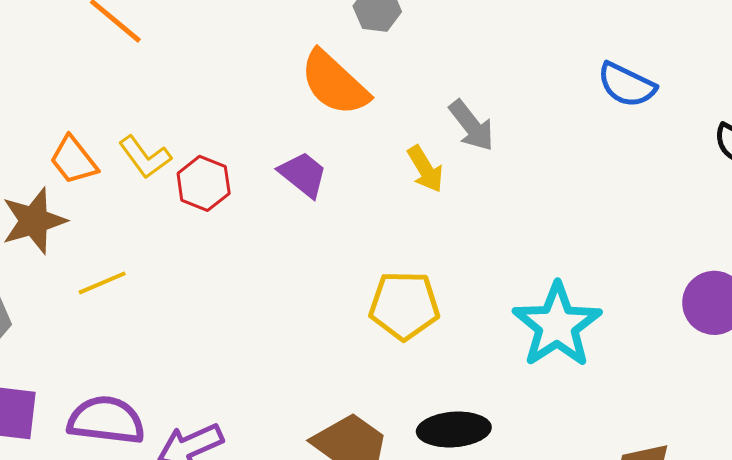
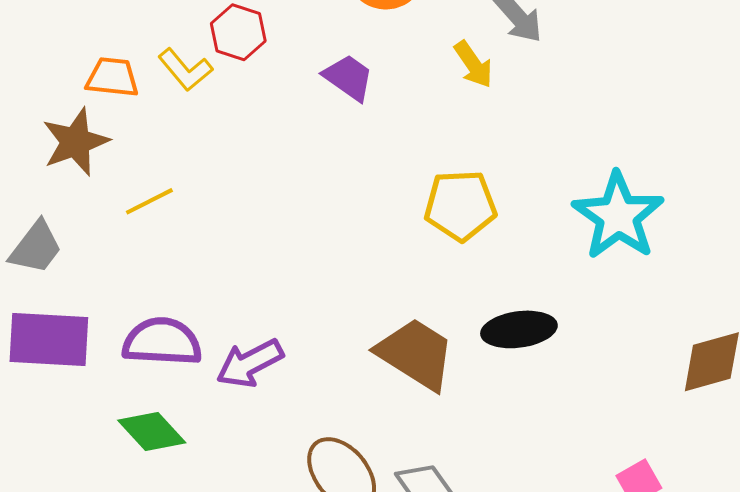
orange trapezoid: (74, 160) -> (112, 77), turned 138
red hexagon: (204, 183) -> (238, 32), moved

